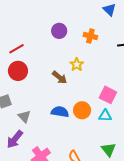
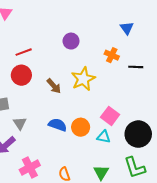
orange cross: (90, 36) -> (112, 55), moved
yellow star: (77, 65) -> (83, 79), size x1.6
brown arrow: (60, 77) -> (54, 86), moved

